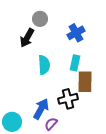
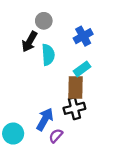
cyan rectangle: (75, 63) -> (82, 69), turned 42
cyan semicircle: (44, 65) -> (48, 55), moved
brown rectangle: (85, 82) -> (76, 88), moved

